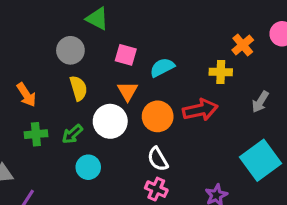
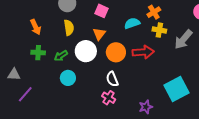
orange cross: (243, 45) -> (154, 12), moved
cyan semicircle: (162, 67) -> (132, 23), moved
gray arrow: (260, 102) -> (183, 39), moved, size x1.5

